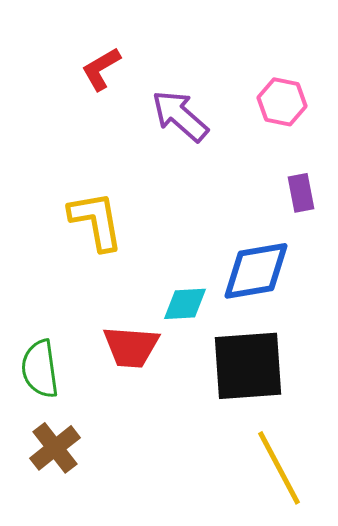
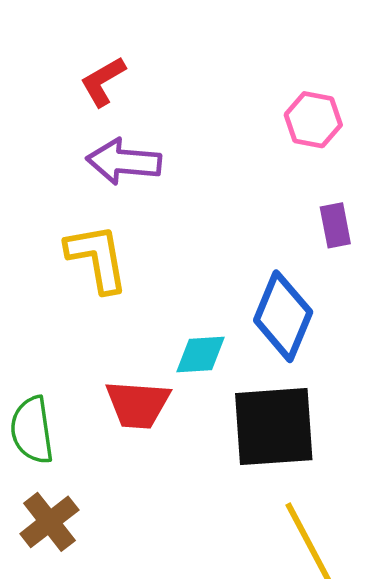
purple arrow: (180, 116) -> (124, 162), moved, turned -36
blue diamond: (256, 271) -> (283, 316), turned -58

